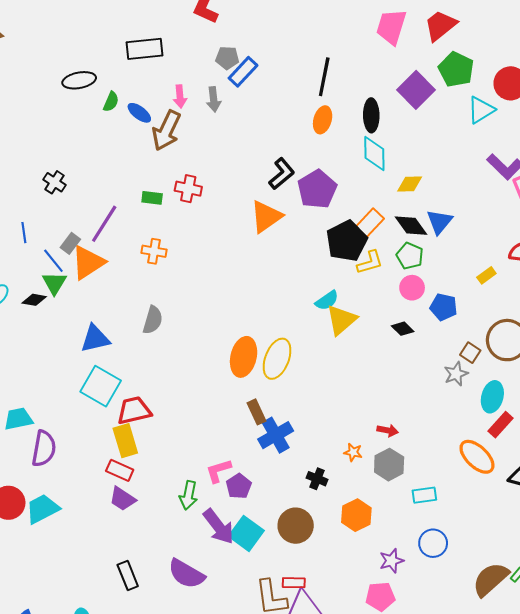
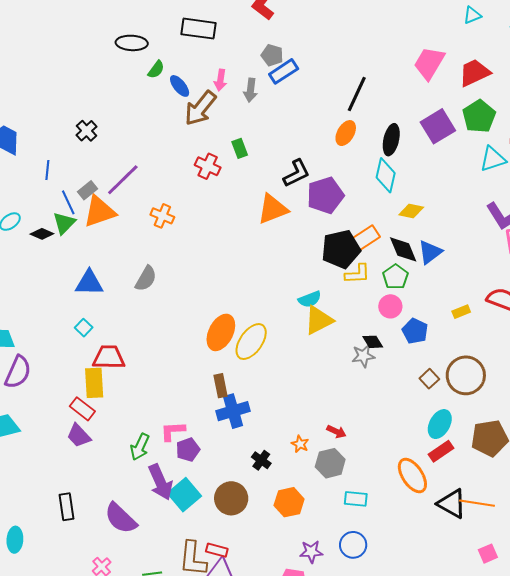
green rectangle: (152, 198) -> (240, 148), moved, turned 48
gray star: (456, 374) -> (363, 356), moved
cyan square: (101, 386) -> (84, 328), size x0.5

